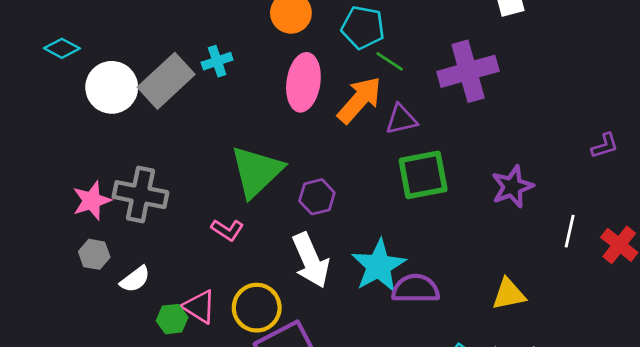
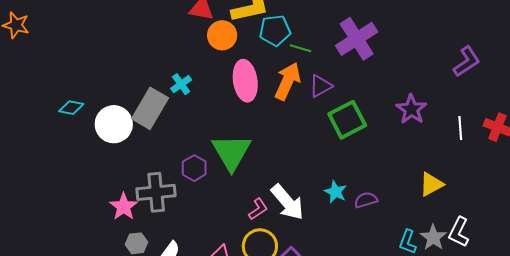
purple L-shape: (605, 146) -> (467, 62), size x1.5
purple hexagon: (317, 197) -> (194, 168), moved
pink L-shape: (227, 230) -> (258, 209), moved, turned -50
cyan star: (379, 266) -> (335, 192), size x0.6
purple semicircle: (416, 289) -> (366, 200), size x0.7

